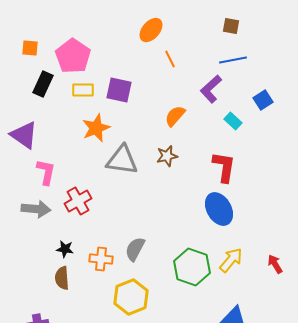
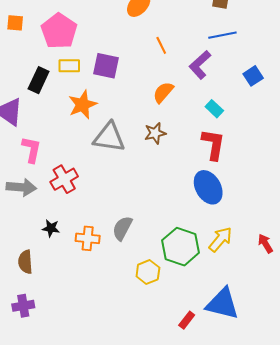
orange line: (170, 59) -> (161, 45), moved
black rectangle: (43, 84) -> (39, 80), moved
cyan rectangle: (233, 121) -> (214, 109), moved
brown semicircle: (62, 278) -> (25, 262), moved
yellow hexagon: (131, 297) -> (148, 272), moved, size x0.7

